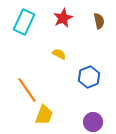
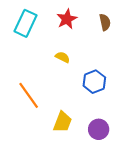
yellow trapezoid: (44, 115) -> (63, 122), moved

